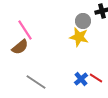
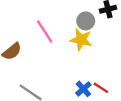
pink line: (25, 30) -> (45, 31), moved

